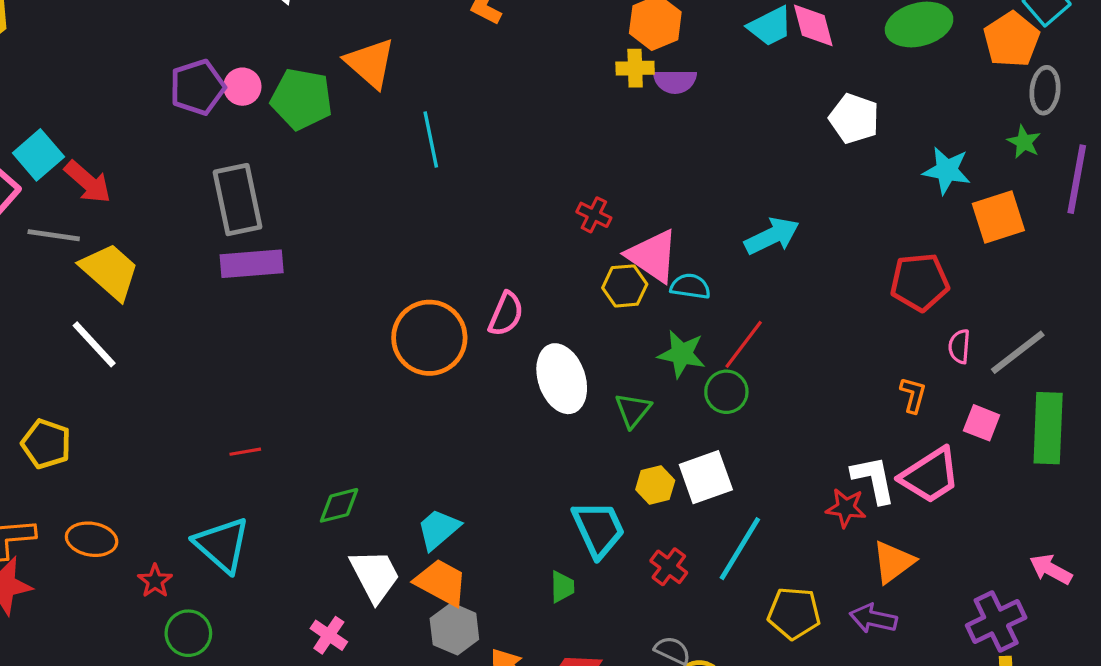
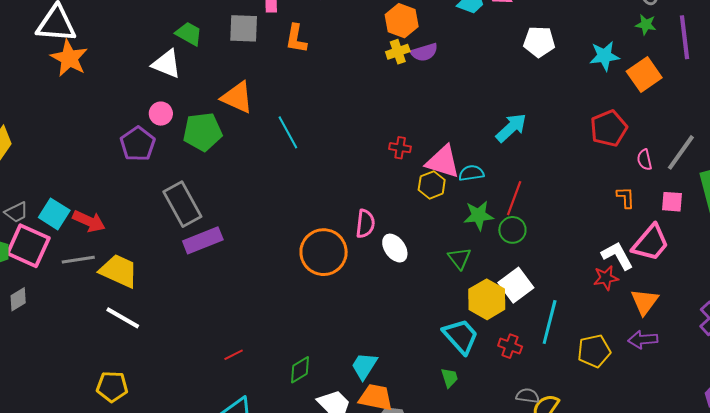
pink circle: (242, 87) -> (161, 114), moved
white ellipse: (562, 379) -> (395, 248), moved, size x0.7
yellow hexagon: (655, 485) -> (487, 299), size x1.6

